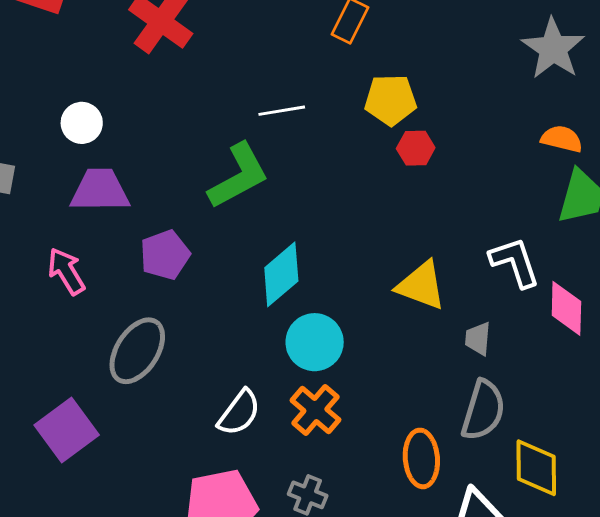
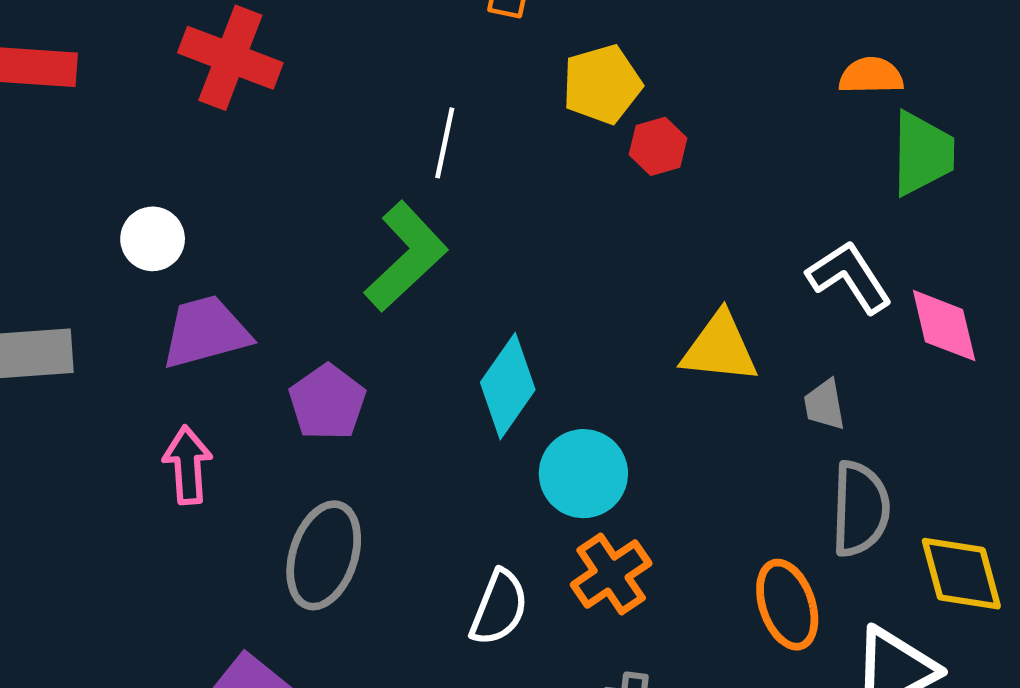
white line: (282, 111) -> (445, 143), turned -54
pink arrow: (66, 271) -> (188, 465), turned 42
orange cross: (315, 410) -> (611, 574), turned 30

